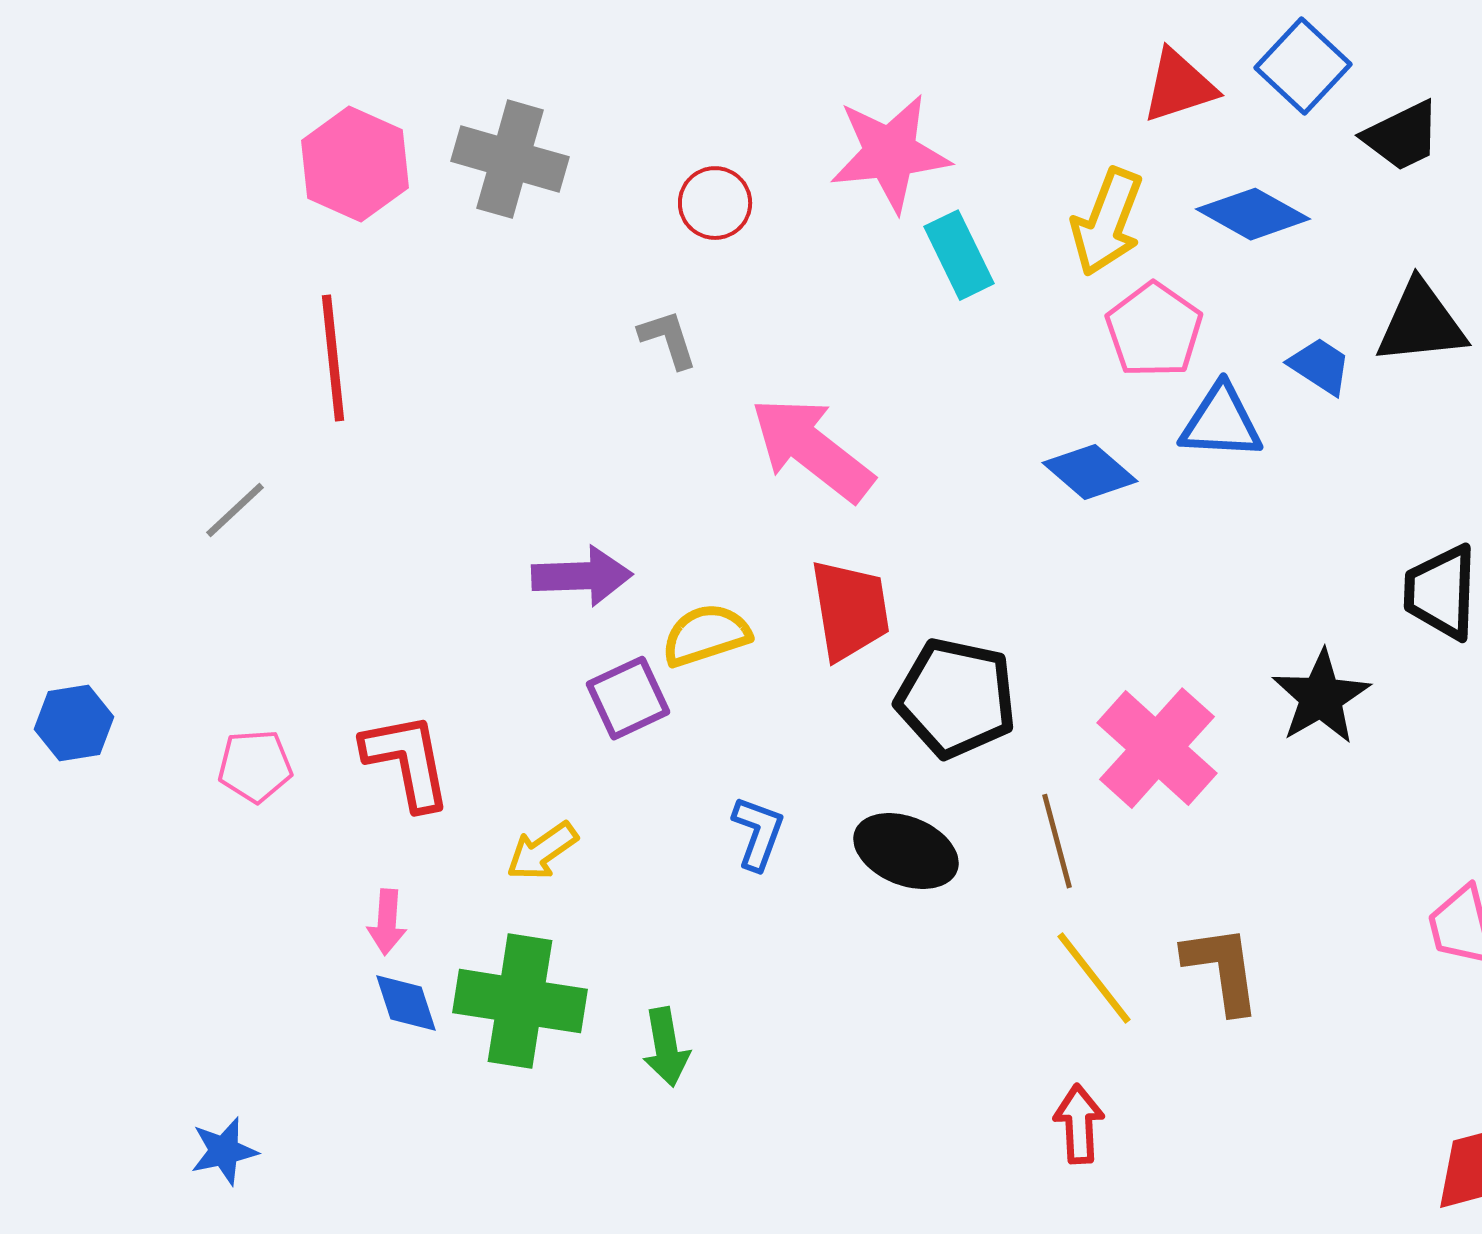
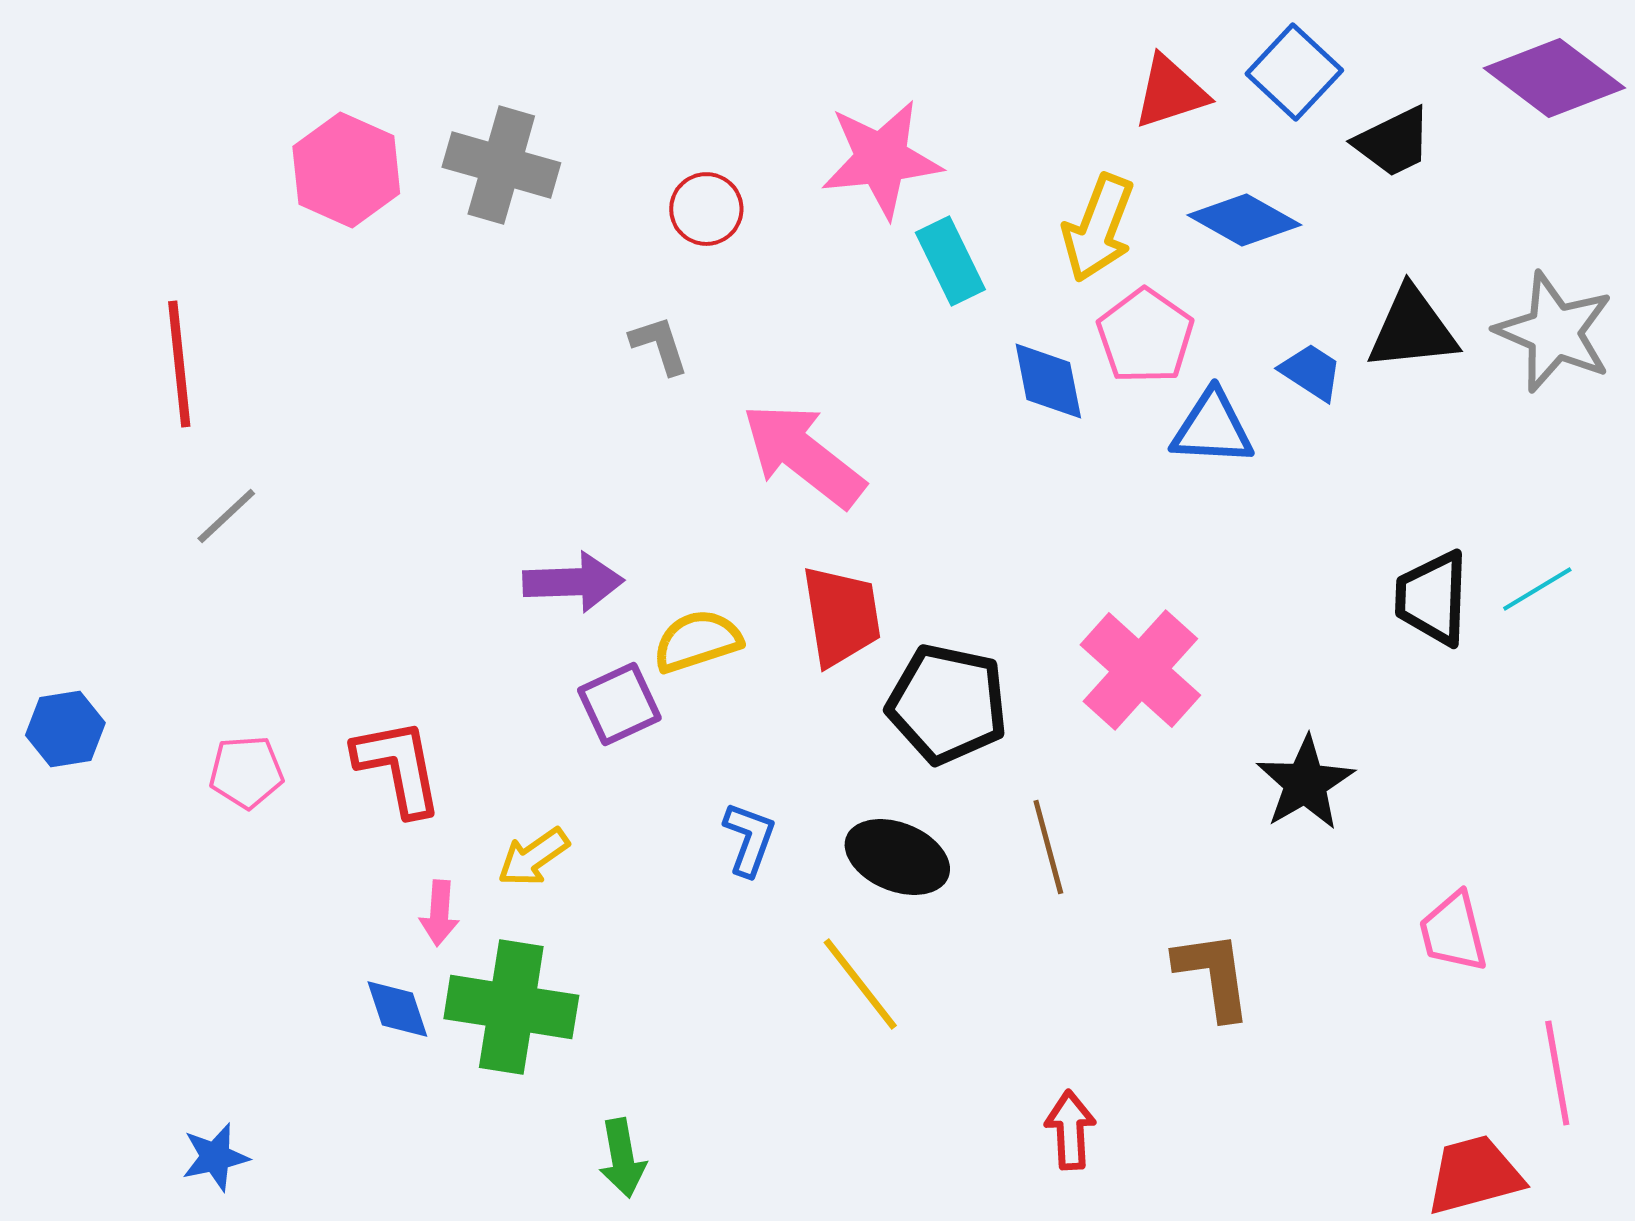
red line: (333, 358) -> (179, 364), moved
blue diamond: (1090, 472) -> (1048, 381), moved, turned 38
black star: (1321, 697) -> (1305, 783), moved
pink cross: (1157, 748) -> (1140, 670), moved
pink arrow: (387, 922) -> (439, 913), moved
yellow line: (1094, 978) -> (860, 984), moved
green arrow: (666, 1047) -> (622, 1158), moved

